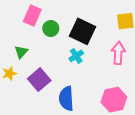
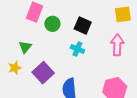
black square: (83, 31) -> (83, 26), size x0.7
cyan cross: (76, 56) -> (77, 49), turned -32

